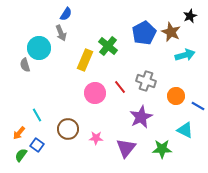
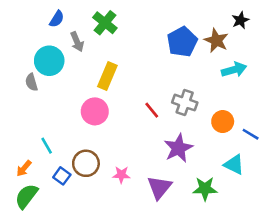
blue semicircle: (66, 14) -> (57, 19), moved
green cross: (108, 46) -> (105, 23), moved
pink circle: (95, 93) -> (95, 111), moved
blue square: (37, 145) -> (62, 176), moved
green semicircle: (21, 155) -> (26, 196), size x1.5

